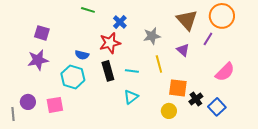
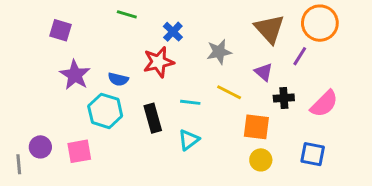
purple square: (42, 33) -> (61, 30), moved
purple star: (38, 60) -> (75, 75), moved, turned -30
yellow line: (159, 64) -> (229, 92), turned -48
black rectangle: (108, 71) -> (153, 118), moved
black cross: (196, 99) -> (284, 98), moved, turned 32
blue square: (217, 107) -> (313, 154), turned -36
yellow circle: (169, 111) -> (261, 160), moved

